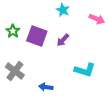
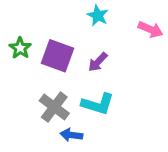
cyan L-shape: (85, 70) -> (98, 104), moved
gray cross: (15, 71) -> (54, 107), moved

